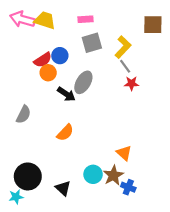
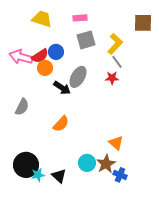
pink arrow: (22, 19) -> (21, 57), moved
red star: (132, 83) -> (112, 78), moved
cyan star: (16, 197) -> (38, 175), moved

